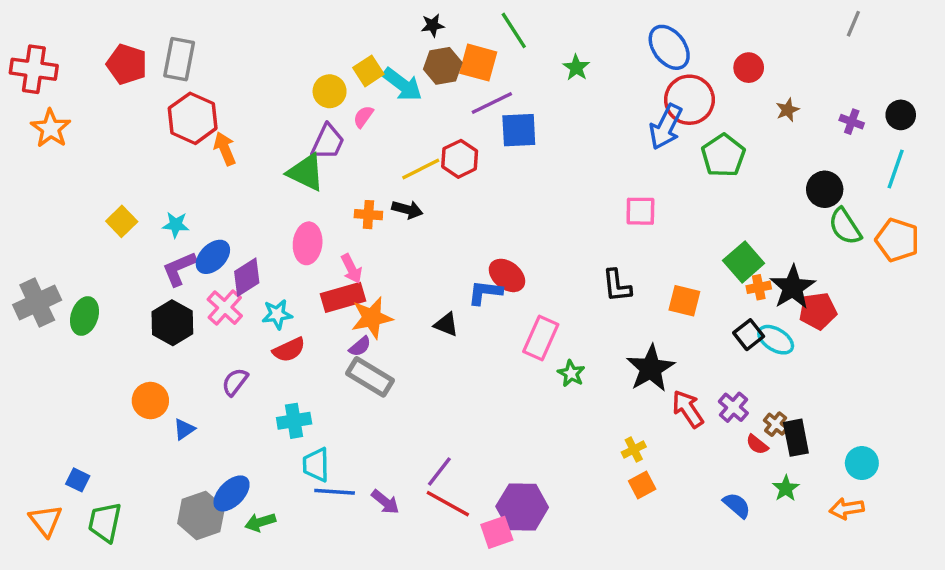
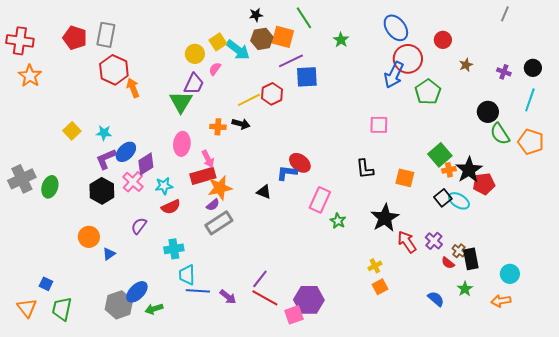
green triangle: (306, 172) -> (181, 102), turned 35
gray rectangle: (370, 377) -> (219, 223), turned -64

